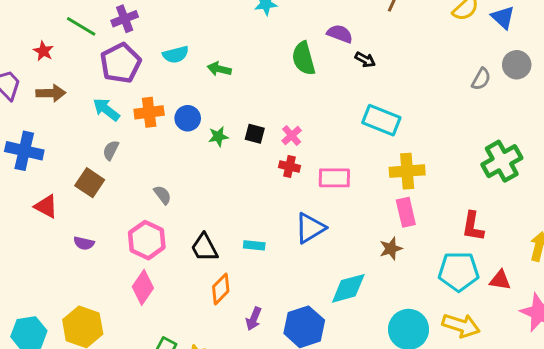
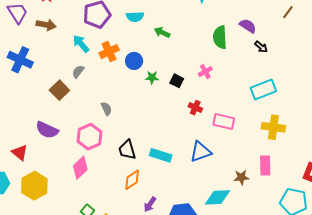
orange cross: (149, 112) -> (109, 52), turned -30
cyan rectangle: (381, 120) -> (263, 90), turned -55
pink cross: (292, 136) -> (205, 72), moved
red triangle: (46, 206) -> (20, 152), moved
pink rectangle: (406, 212) -> (265, 165), moved
purple semicircle: (84, 243) -> (47, 130), size x1.6
cyan rectangle: (254, 245) -> (161, 155), size x1.5
brown star: (391, 249) -> (241, 177), moved

